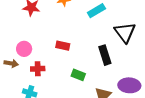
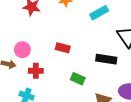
black rectangle: (105, 55) -> (106, 59), turned -66

